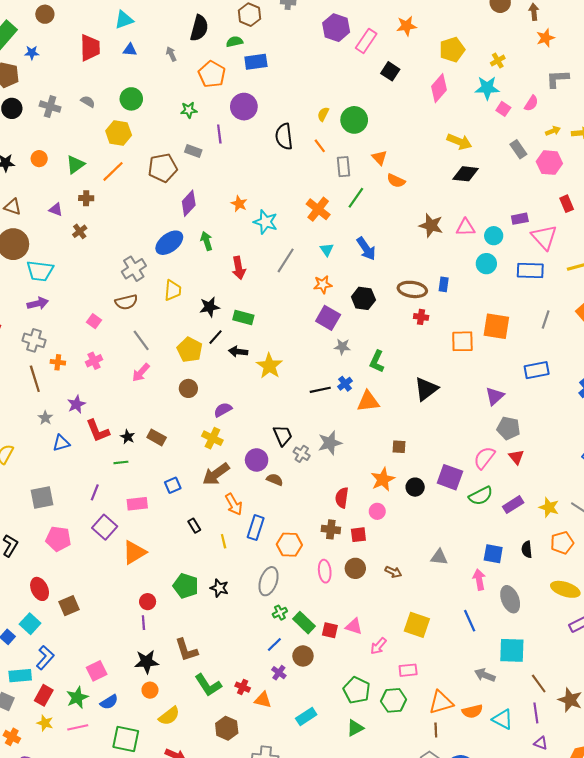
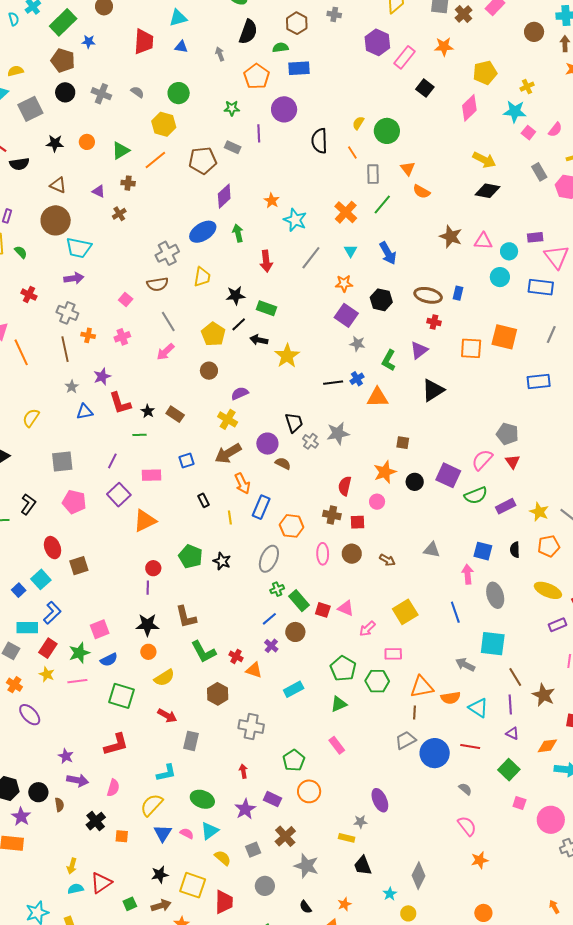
purple triangle: (495, 396) -> (419, 350), moved
yellow square: (417, 625) -> (405, 612), turned 35

